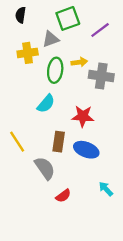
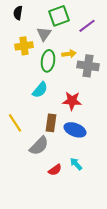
gray triangle: (51, 39) -> (44, 34), turned -35
gray semicircle: (45, 168) -> (39, 146), turned 80
cyan arrow: (106, 189) -> (76, 164), moved

